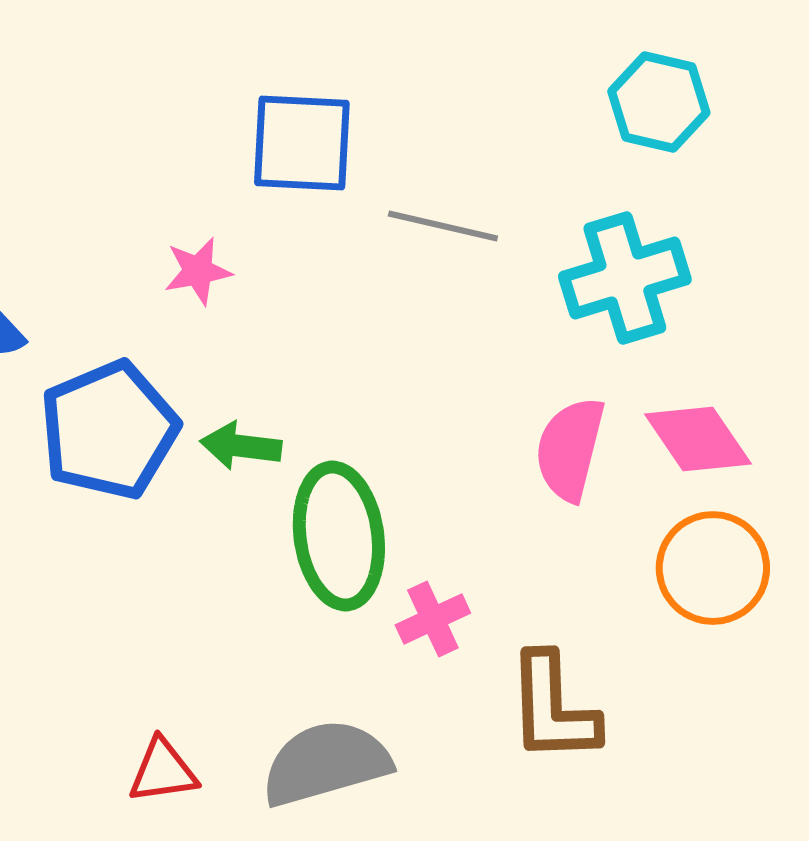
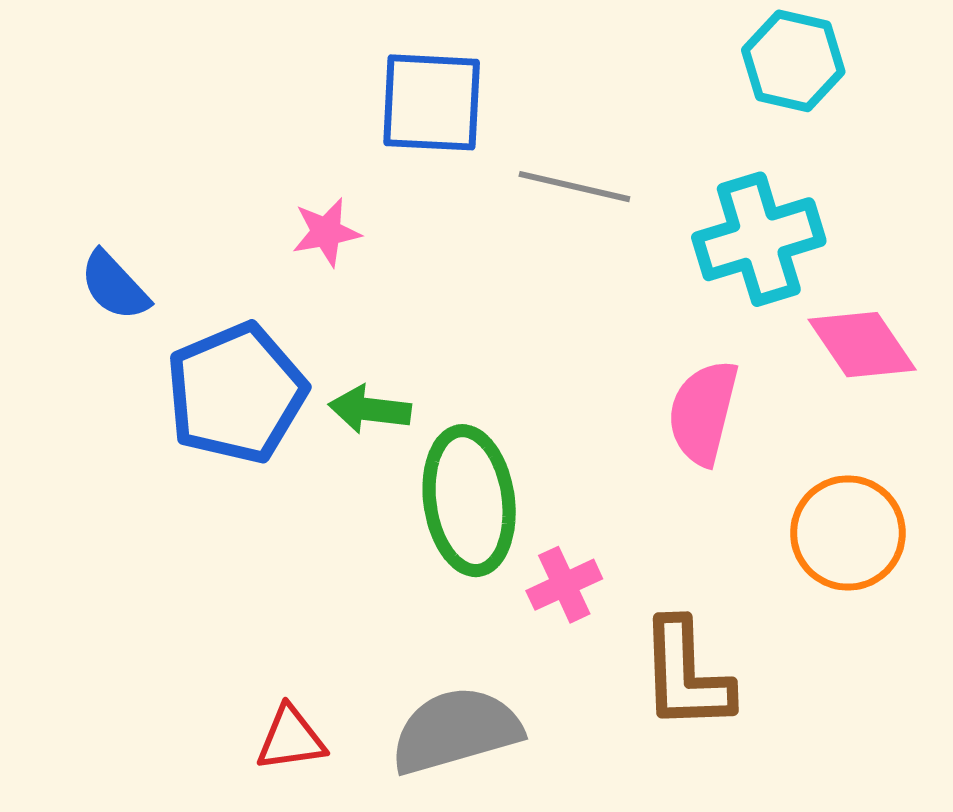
pink diamond: (698, 439) -> (862, 345), moved

